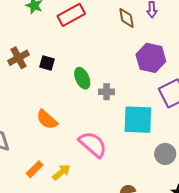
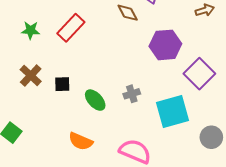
brown cross: (19, 58) -> (31, 76), moved
green ellipse: (82, 78) -> (95, 100), moved

